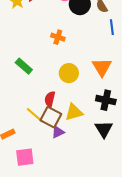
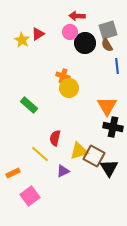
yellow circle: (69, 73) -> (69, 88), moved
black cross: (106, 100) -> (113, 127), moved
brown square: (51, 117) -> (94, 156), moved
pink square: (25, 157) -> (30, 196), turned -30

